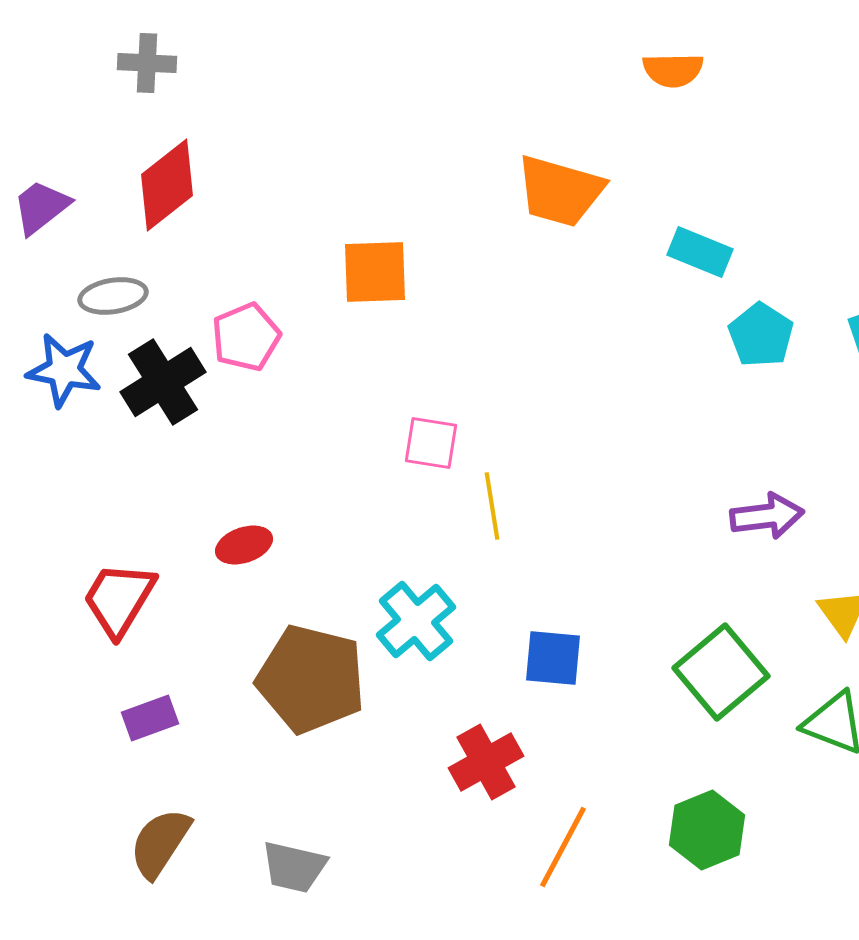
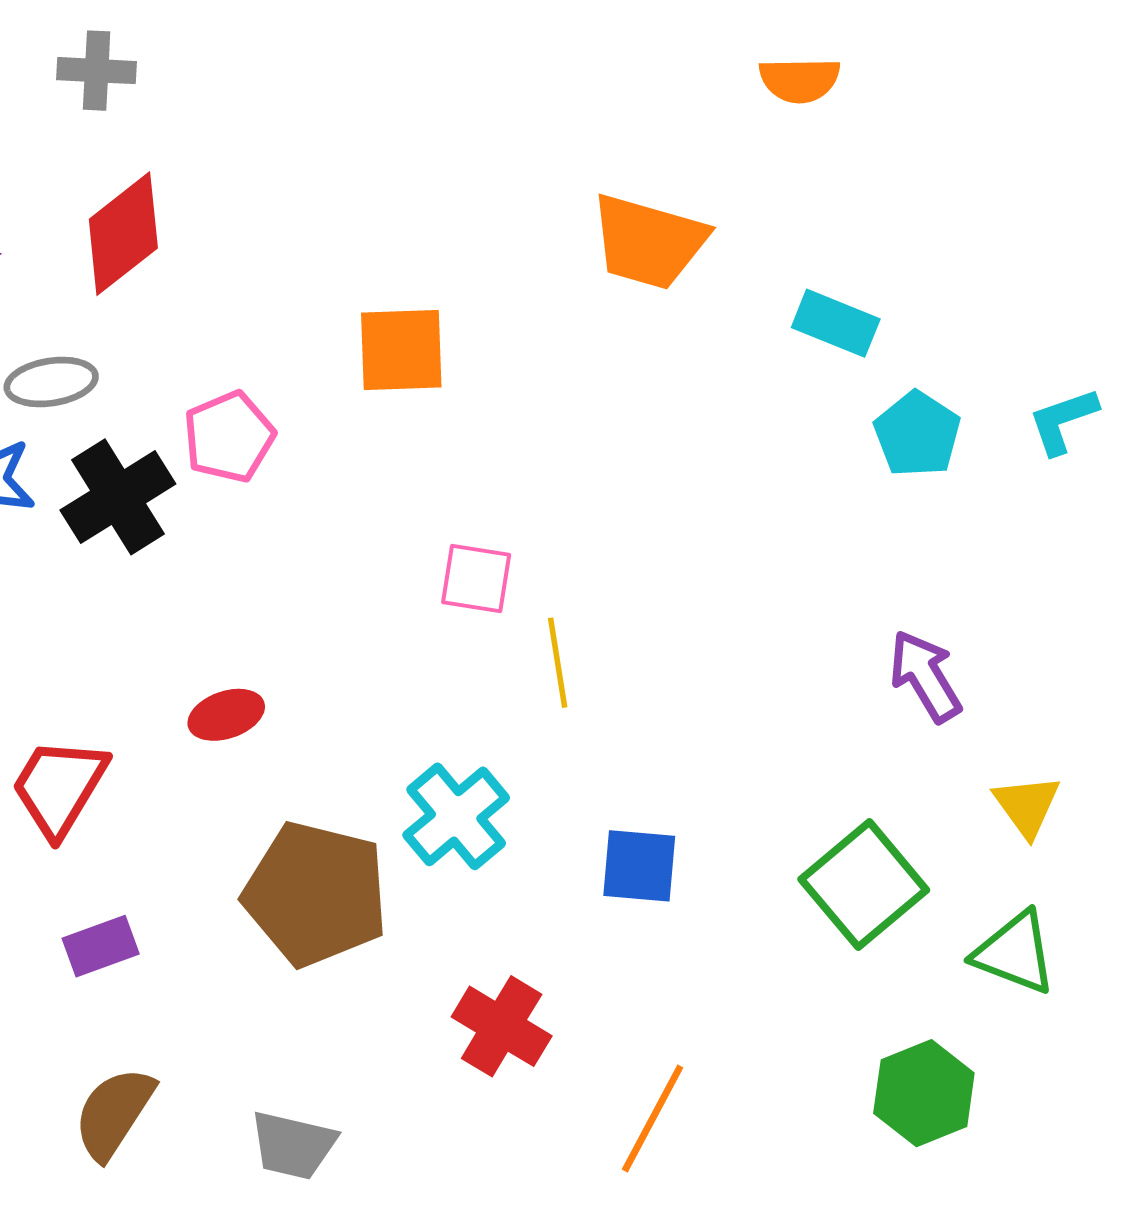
purple arrow: (767, 516) -> (925, 676), turned -114
red cross: (486, 762) -> (502, 1026), moved, turned -30
green hexagon: (707, 830) -> (924, 1093), moved

